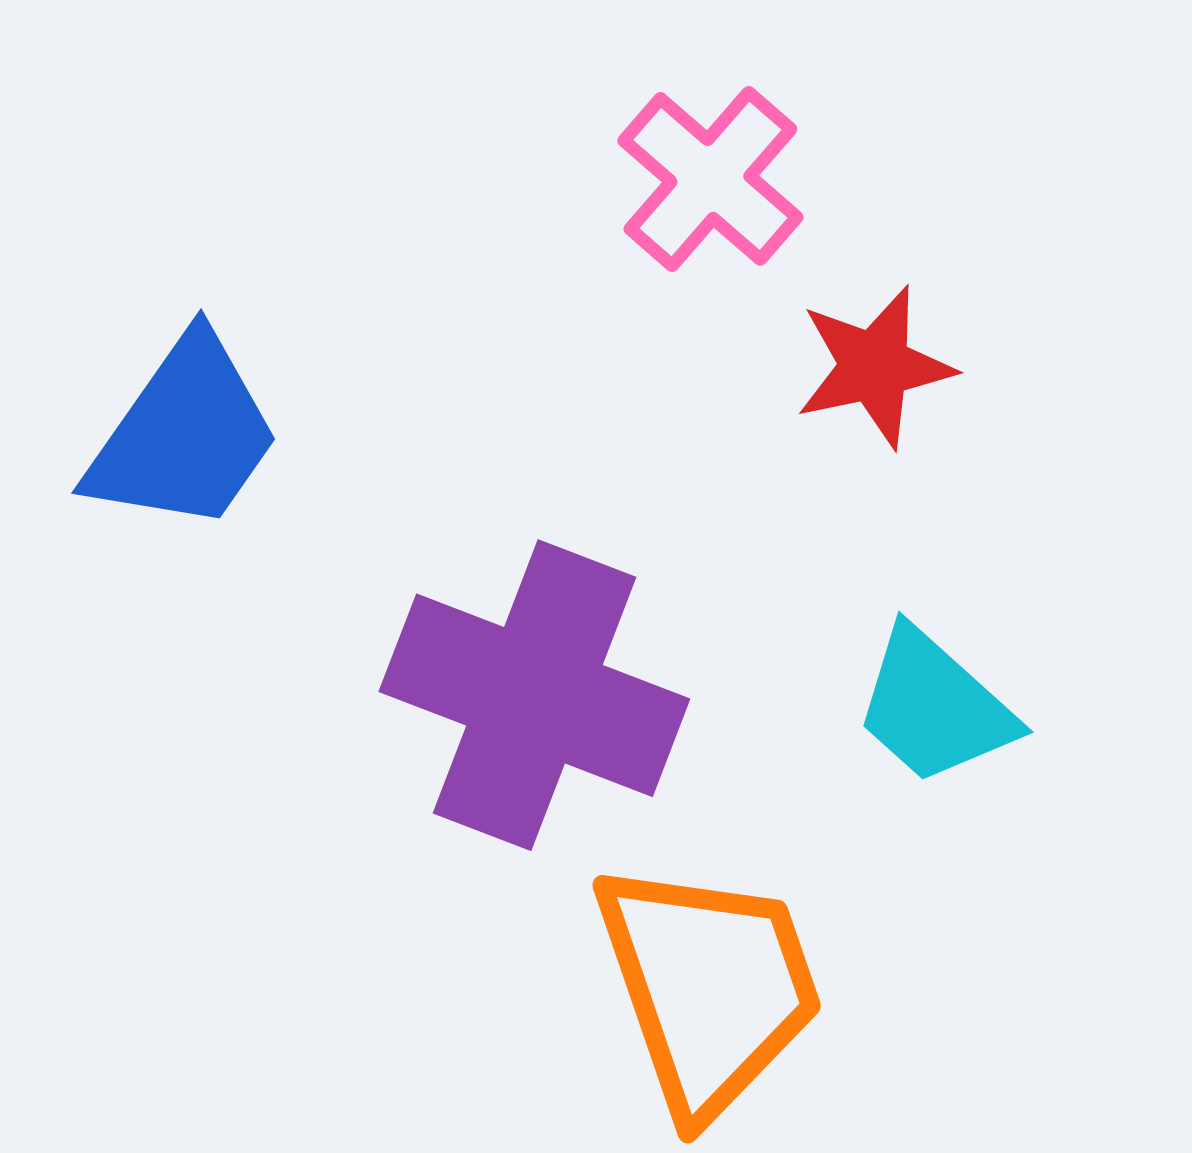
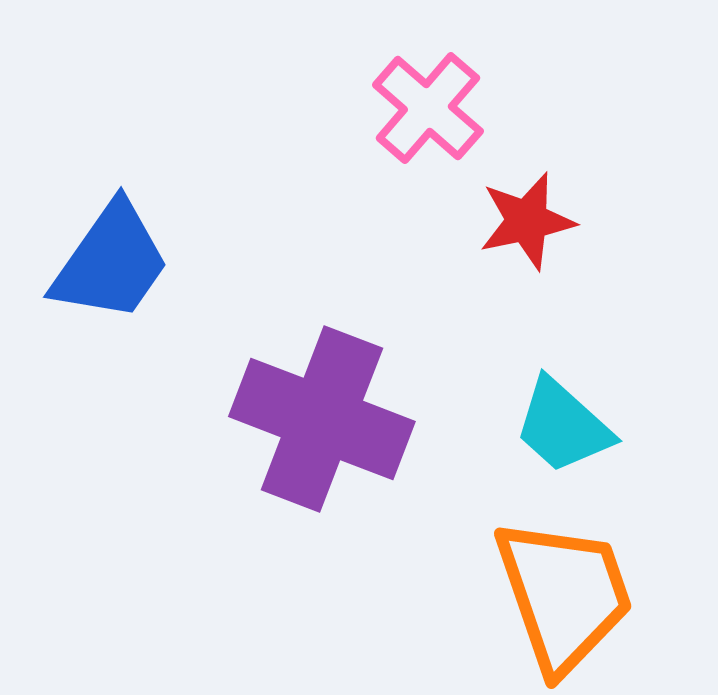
orange trapezoid: (709, 987) -> (564, 595), moved

